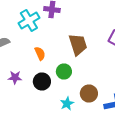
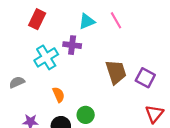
brown trapezoid: (78, 44) -> (116, 72), moved

